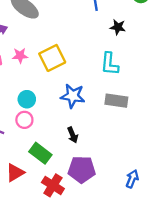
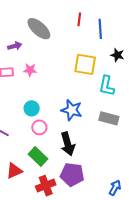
yellow square: (52, 58) -> (85, 64), moved, turned 30
pink circle: (24, 120) -> (39, 127), moved
black arrow: (73, 135) -> (68, 144), size x1.6
red cross: (53, 185) -> (46, 186), turned 30

